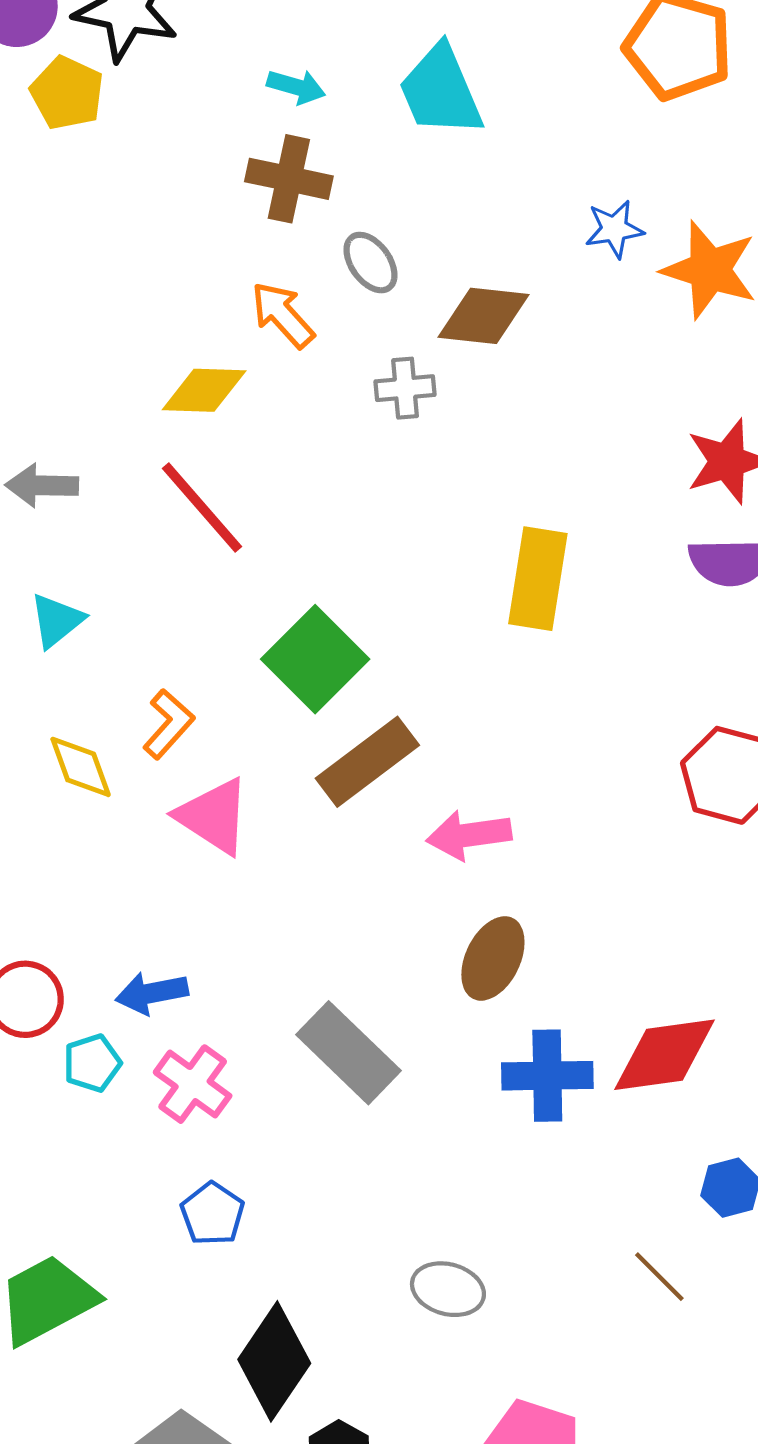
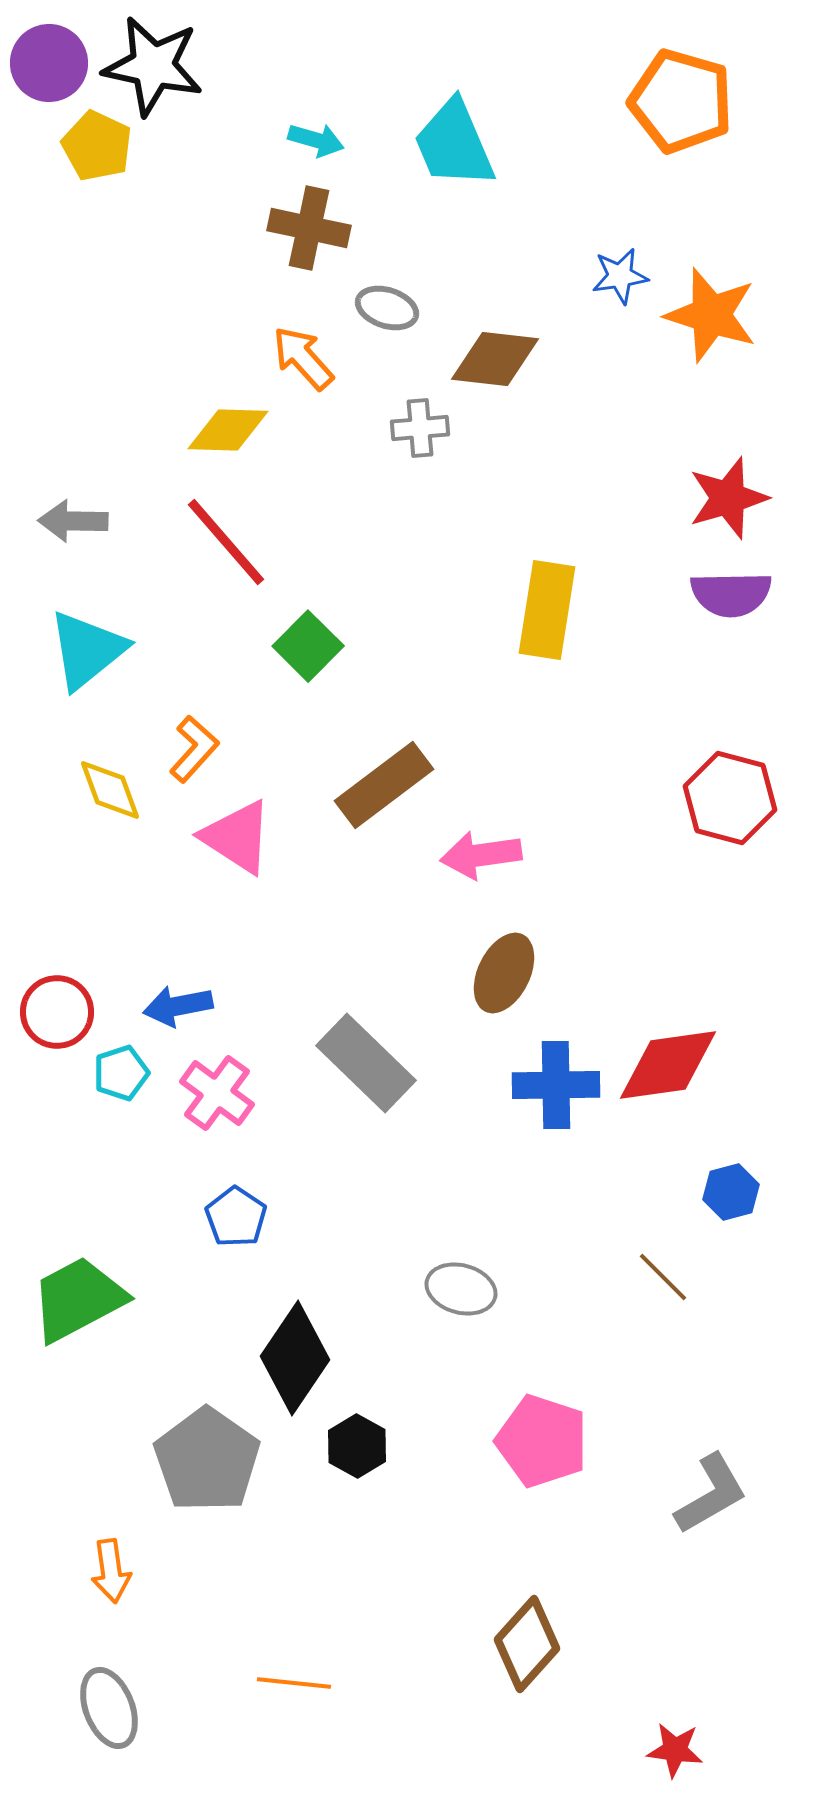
gray ellipse: (371, 263) -> (387, 308), turned -36
cyan triangle: (57, 620) -> (87, 650), size x1.5
green square: (315, 659) -> (308, 646), moved, size x0.7

